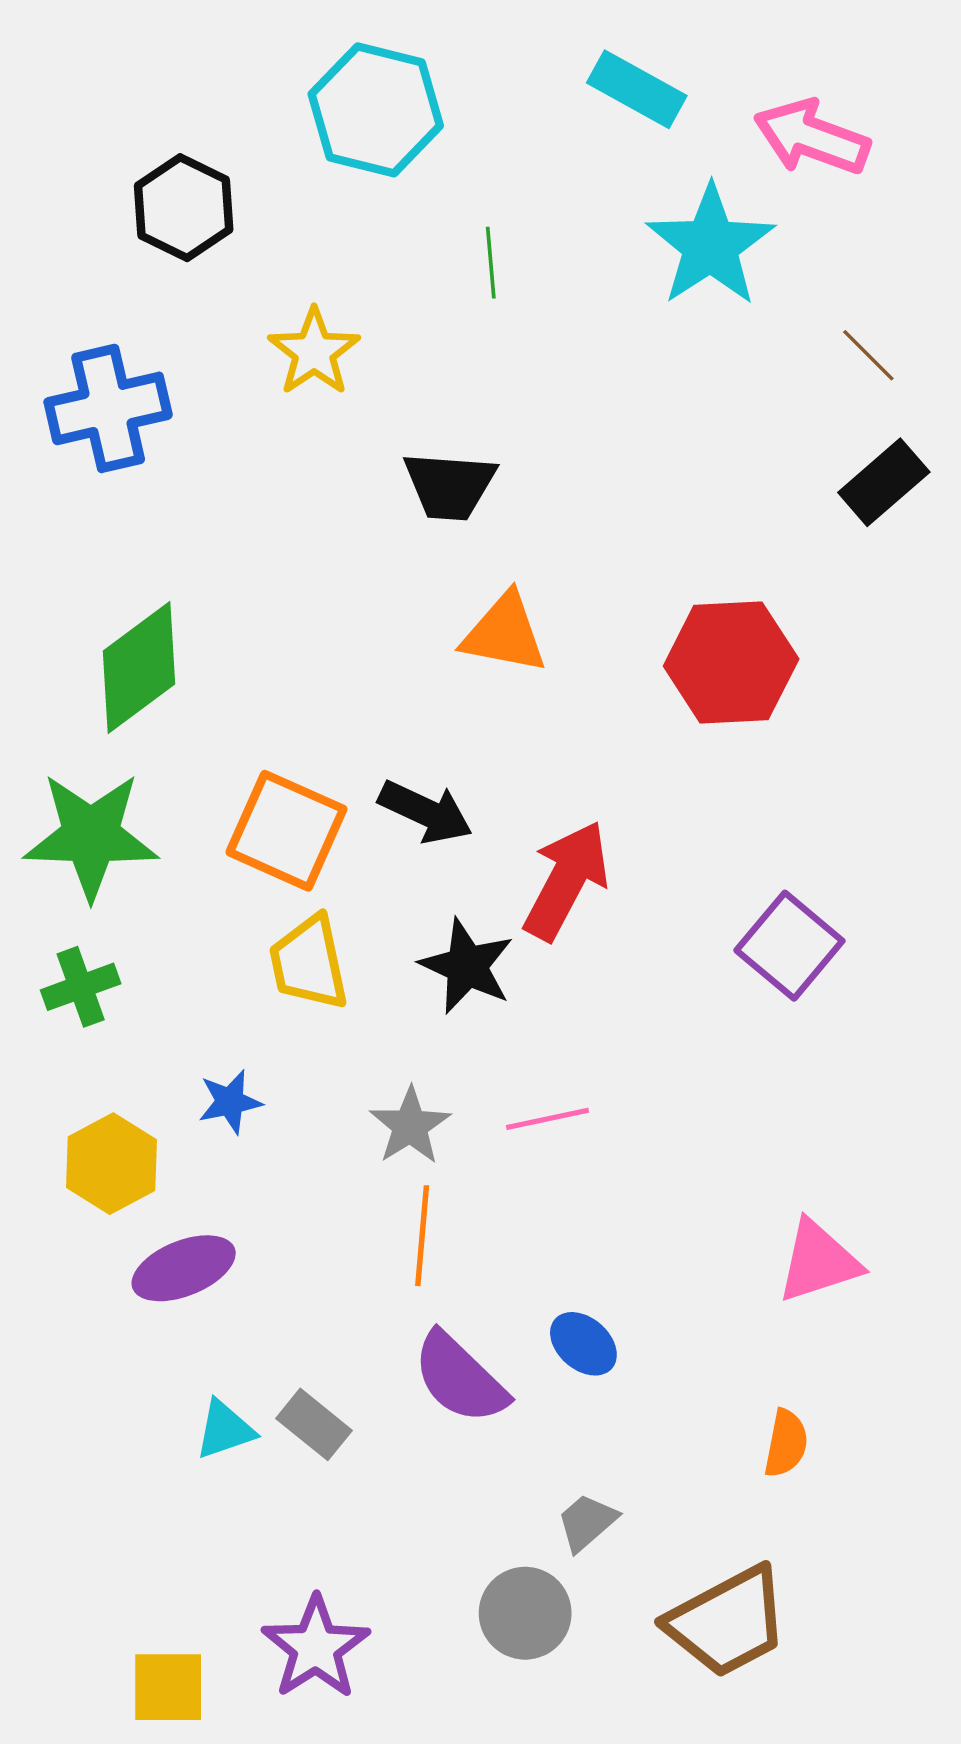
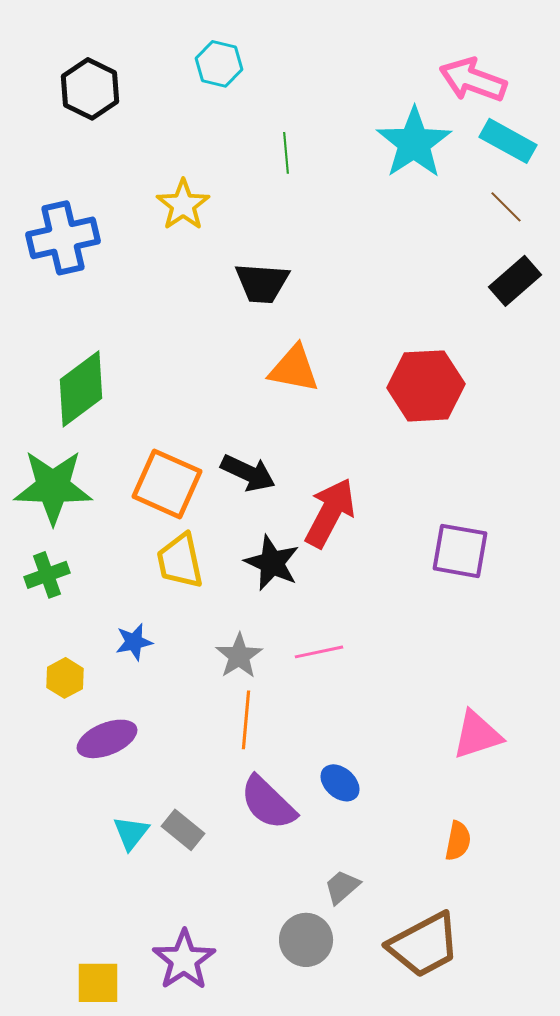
cyan rectangle: (637, 89) -> (508, 141), moved
cyan hexagon: (376, 110) -> (219, 64), size x0.6
black hexagon: (184, 208) -> (90, 89), moved
purple square: (789, 946) -> (460, 551), turned -30
yellow hexagon: (112, 1164) -> (65, 678), size x0.7
cyan triangle: (225, 1430) -> (131, 833), turned -33

